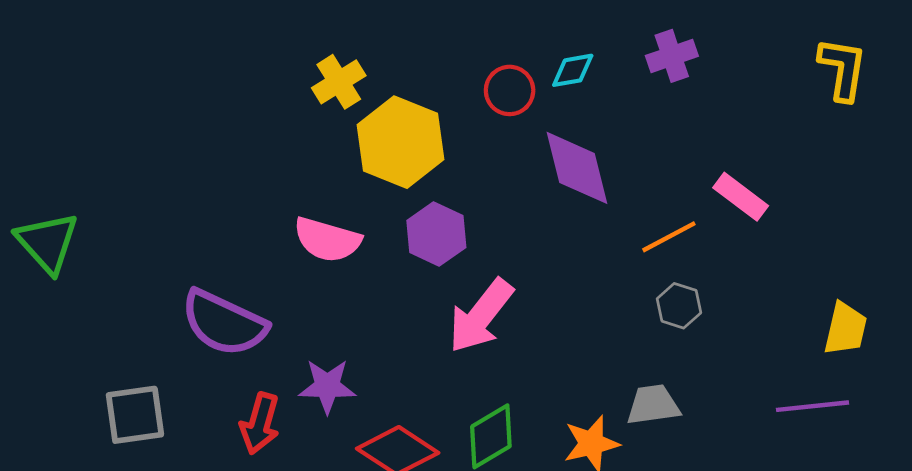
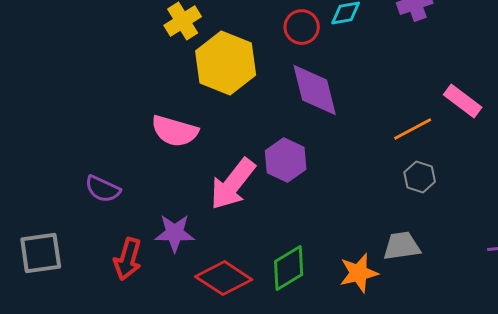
purple diamond: (577, 168) -> (315, 90), moved
purple hexagon: (436, 234) -> (286, 160), moved
pink arrow: (481, 316) -> (233, 184), moved
purple semicircle: (224, 323) -> (103, 189), size x0.6

